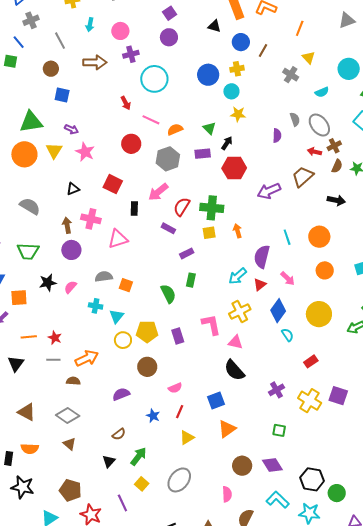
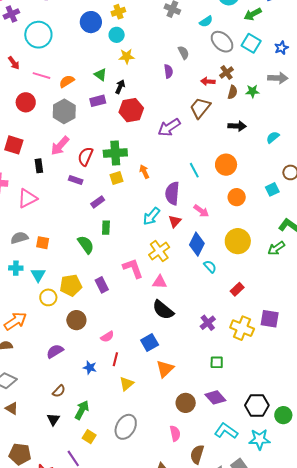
gray ellipse: (319, 125) -> (222, 42), moved

